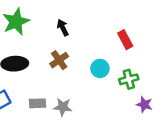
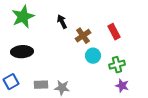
brown cross: (59, 60) -> (83, 36), moved
purple star: (144, 104) -> (122, 86), moved

